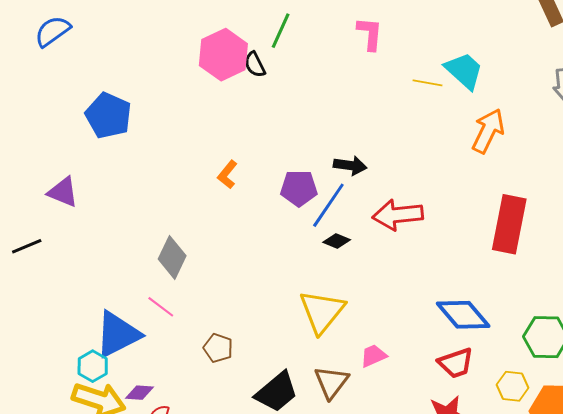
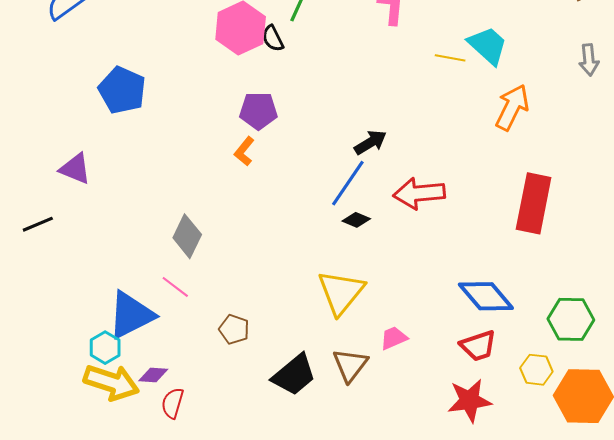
black arrow: (350, 165) -> (370, 142), turned -40
purple pentagon: (299, 188) -> (258, 111), moved

